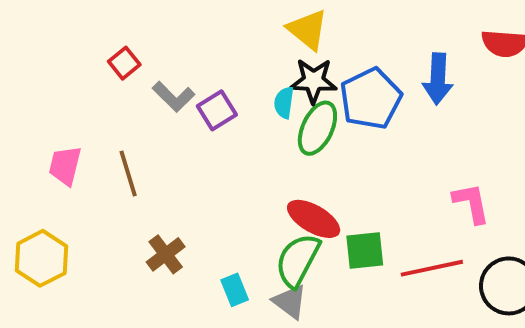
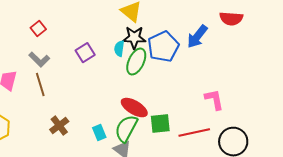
blue arrow: (438, 79) -> (197, 37), turned 35
gray L-shape: (174, 97) -> (39, 60), moved
cyan rectangle: (235, 290) -> (99, 133), moved

